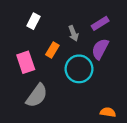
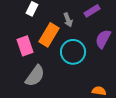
purple semicircle: (100, 49) -> (103, 39), moved
orange rectangle: (52, 50) -> (49, 35), size x1.6

